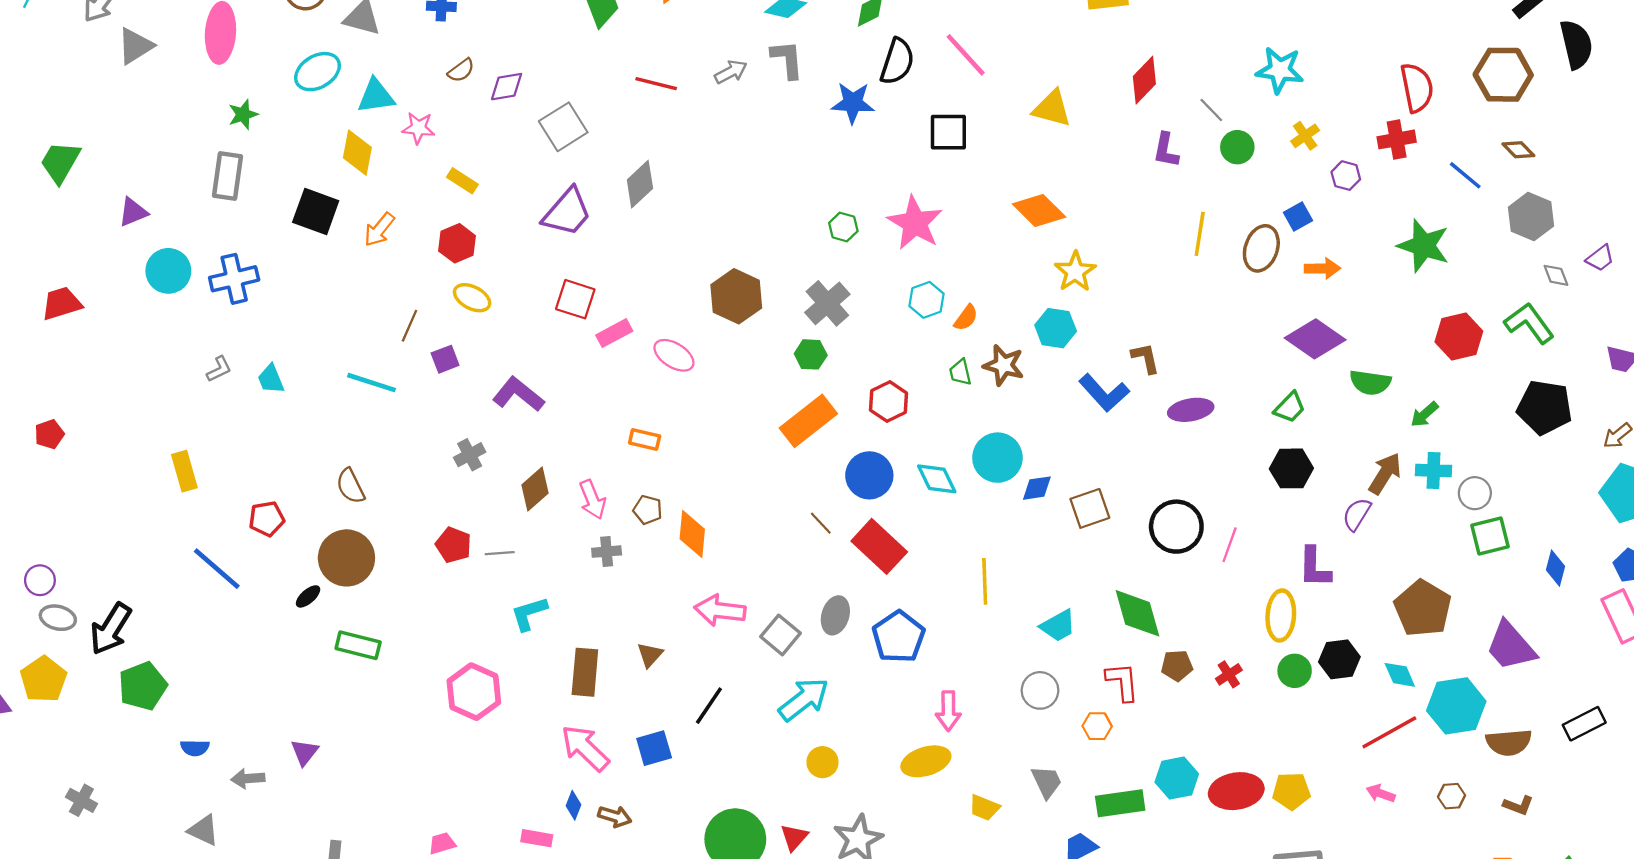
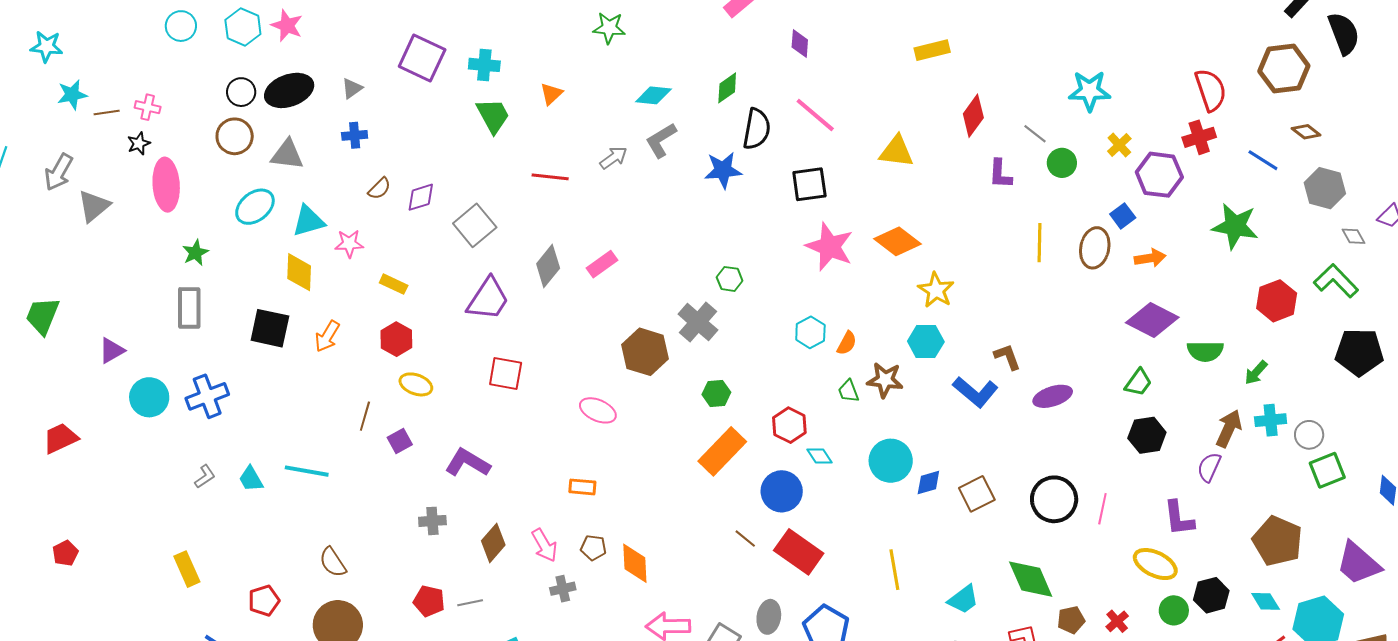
gray L-shape: (787, 59) -> (661, 140), turned -108
purple hexagon: (1346, 176) -> (1159, 175), size x1.8
pink star: (915, 223) -> (830, 247), moved
gray cross: (827, 303) -> (698, 322), moved
pink rectangle: (614, 333) -> (602, 264), moved
cyan line: (371, 383) -> (307, 471), moved
gray cross: (470, 455) -> (432, 521), turned 32
cyan diamond: (937, 479) -> (820, 456), moved, size x0.7
yellow ellipse: (1281, 615) -> (1155, 564), turned -60

